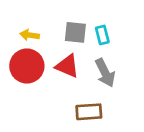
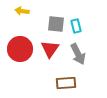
yellow arrow: (30, 35) -> (22, 11), moved
red triangle: (67, 66) -> (50, 49), turned 42

